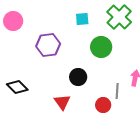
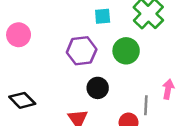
pink circle: (13, 21) -> (19, 35), moved
purple hexagon: (48, 45) -> (82, 51), moved

